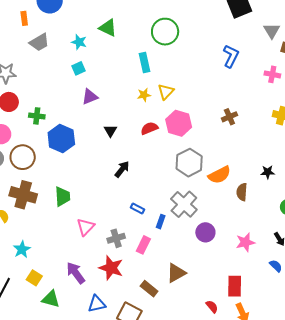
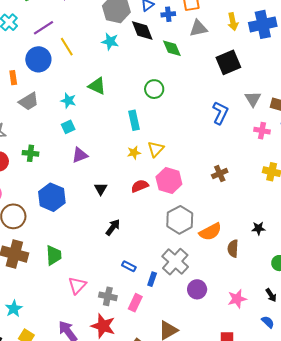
gray triangle: (272, 31) -> (253, 99), moved
green circle: (165, 32) -> (154, 89), size x0.7
green cross: (37, 116) -> (30, 153), moved
gray cross: (116, 238) -> (108, 296), turned 30

